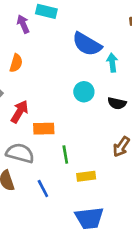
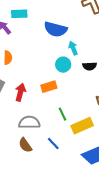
cyan arrow: (112, 63) -> (73, 48), moved
orange rectangle: (44, 129) -> (49, 87), moved
yellow rectangle: (86, 176) -> (82, 126), size x1.5

